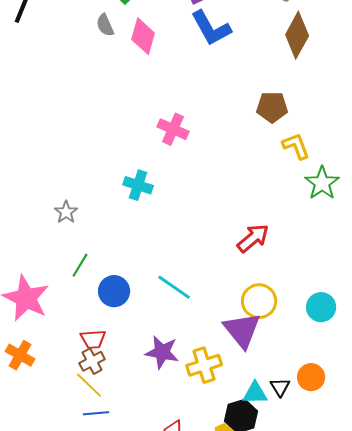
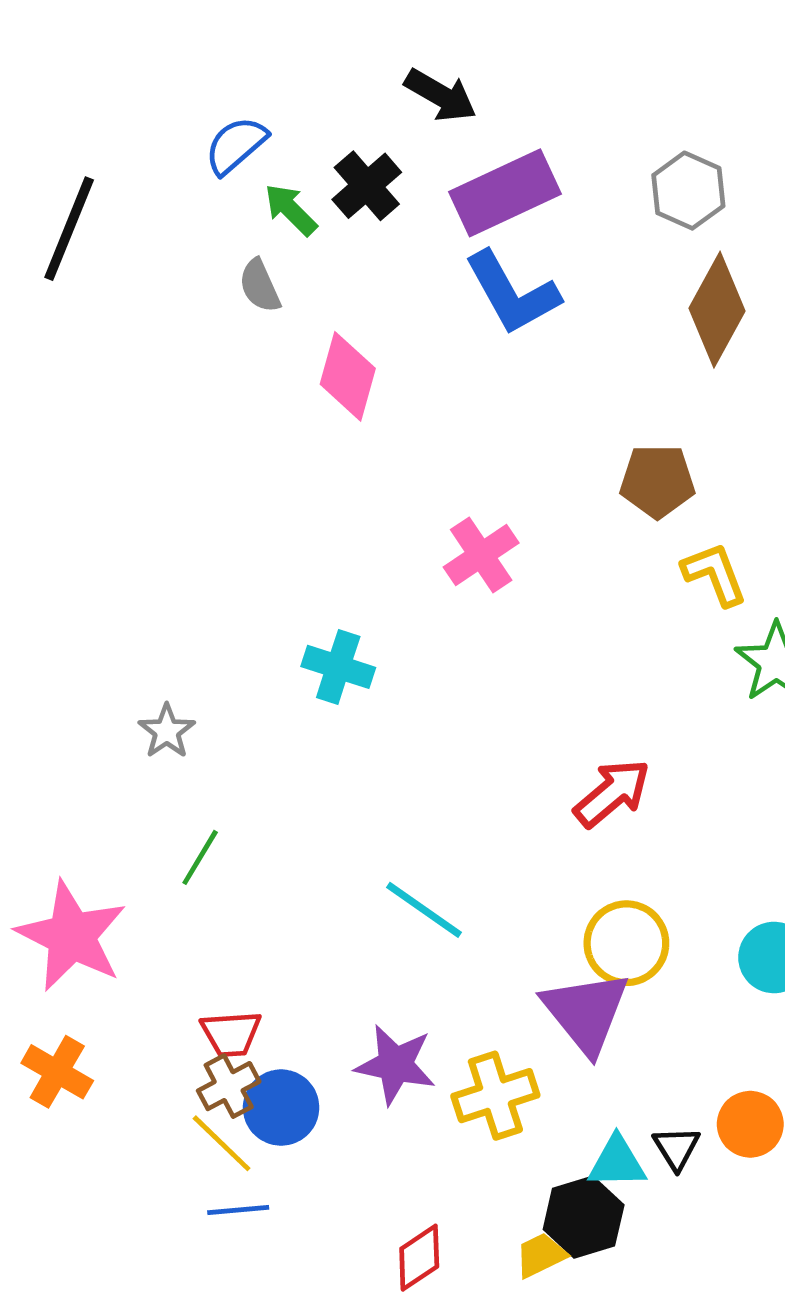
pink diamond: (143, 36) -> (348, 376), moved
pink cross: (173, 129) -> (481, 555), moved, turned 32
blue circle: (114, 291) -> (281, 1108), moved

